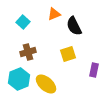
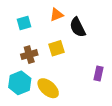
cyan square: (23, 22) -> (24, 23), turned 32
yellow square: (68, 54) -> (57, 48), moved

